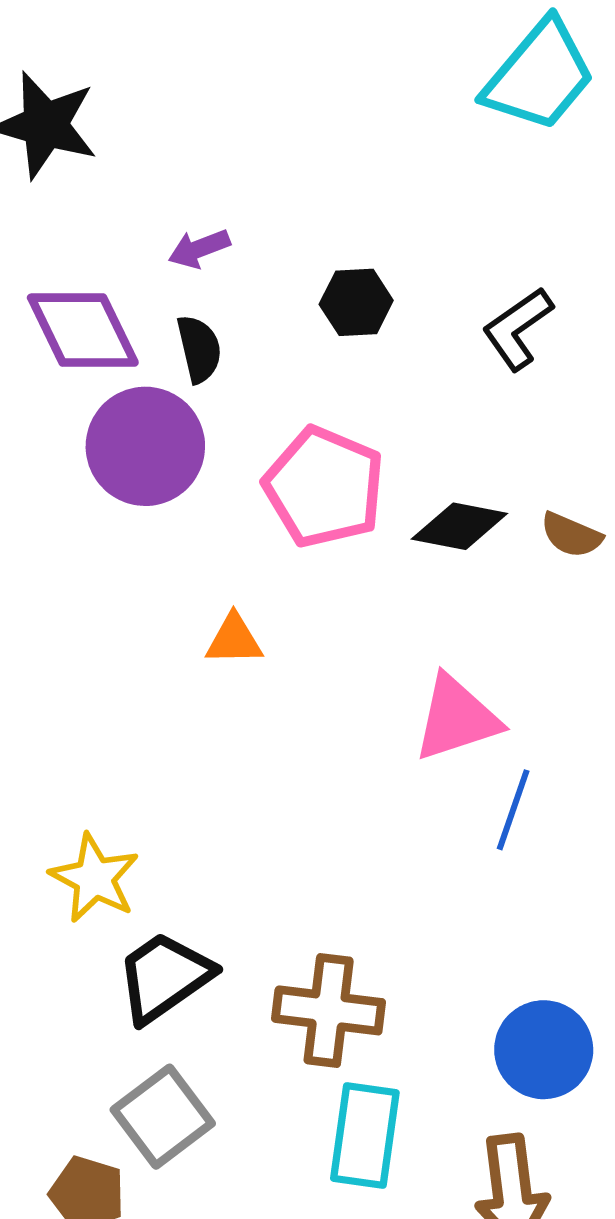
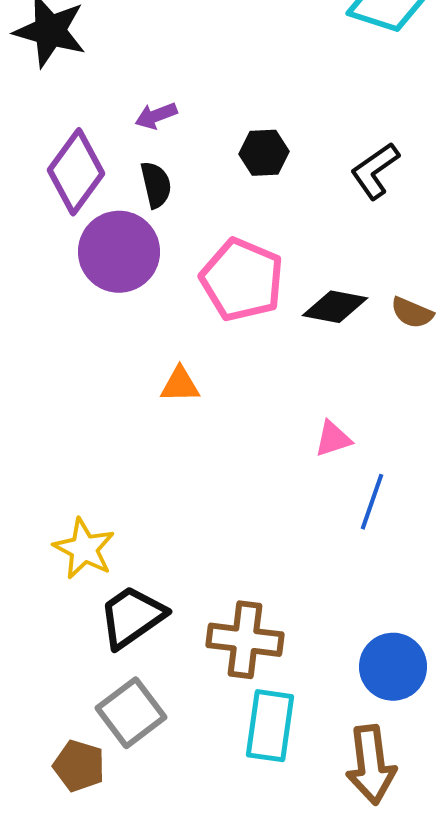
purple diamond: (83, 330) -> (76, 172), turned 62
pink triangle: (456, 718) -> (333, 439), size x0.6

